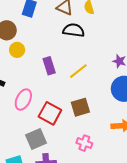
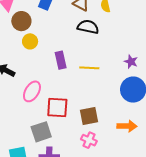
yellow line: (78, 71) -> (89, 68), turned 36
brown square: (80, 107) -> (89, 116), moved
red square: (50, 113) -> (57, 108), turned -30

